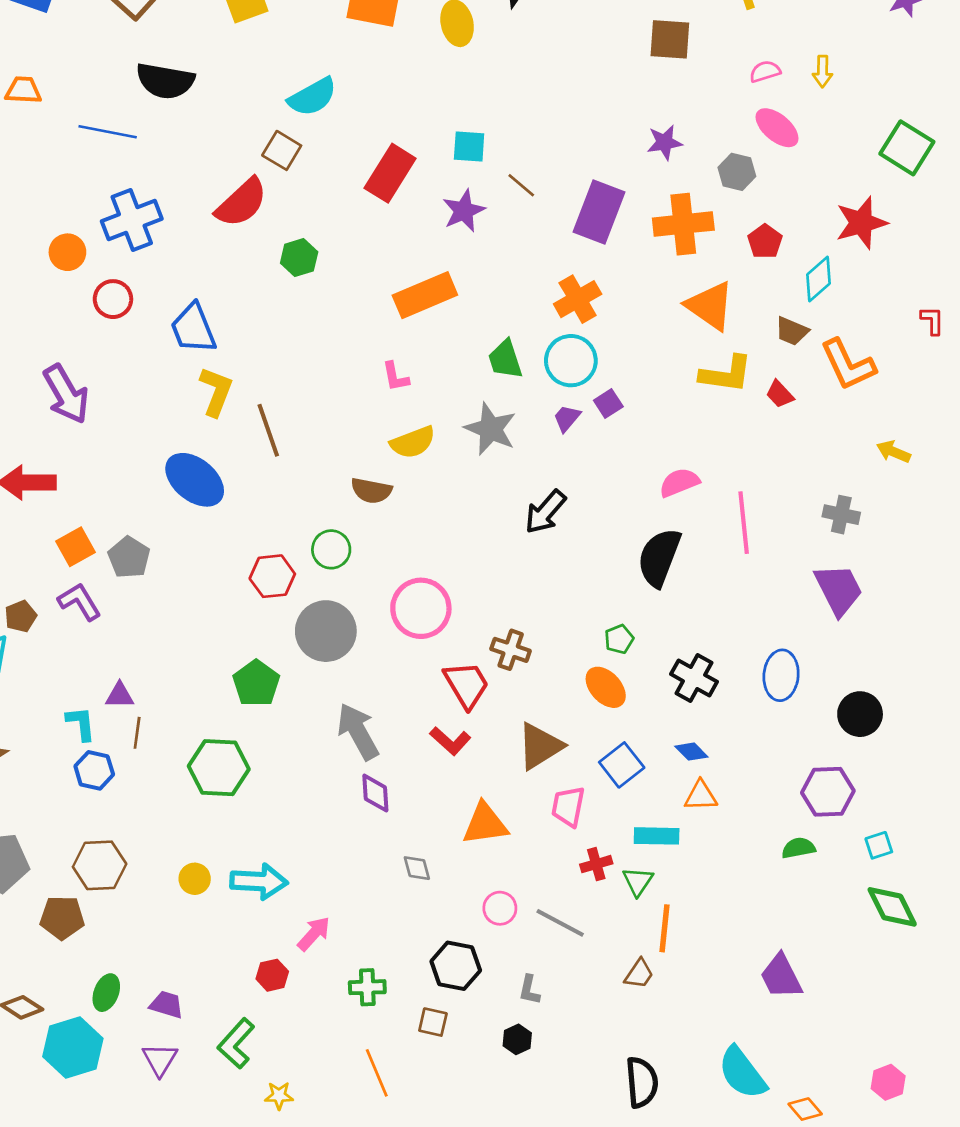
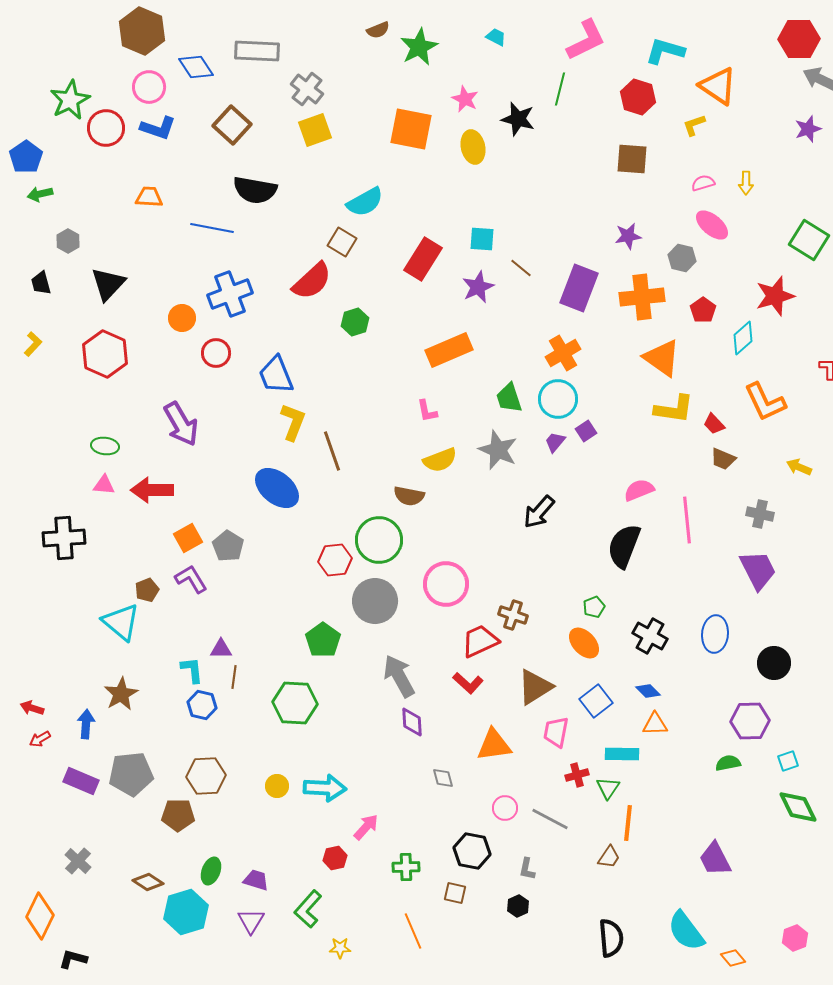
brown trapezoid: (792, 331) -> (723, 459), moved
green circle: (331, 549) -> (379, 540), size x1.6
red trapezoid: (466, 685) -> (480, 641), turned -84

